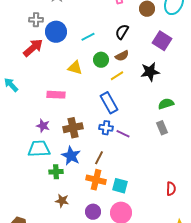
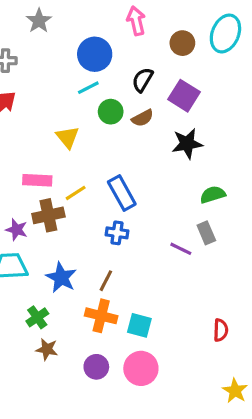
blue circle: (56, 32) -> (95, 54), moved
purple square: (162, 41) -> (184, 96), moved
green circle: (101, 60) -> (111, 112), moved
yellow triangle: (75, 68) -> (68, 137), turned 35
yellow line: (117, 76) -> (76, 193), moved
brown cross: (73, 128) -> (48, 215), moved
purple line: (123, 134) -> (181, 249), moved
green cross: (56, 172) -> (37, 317), moved, turned -32

